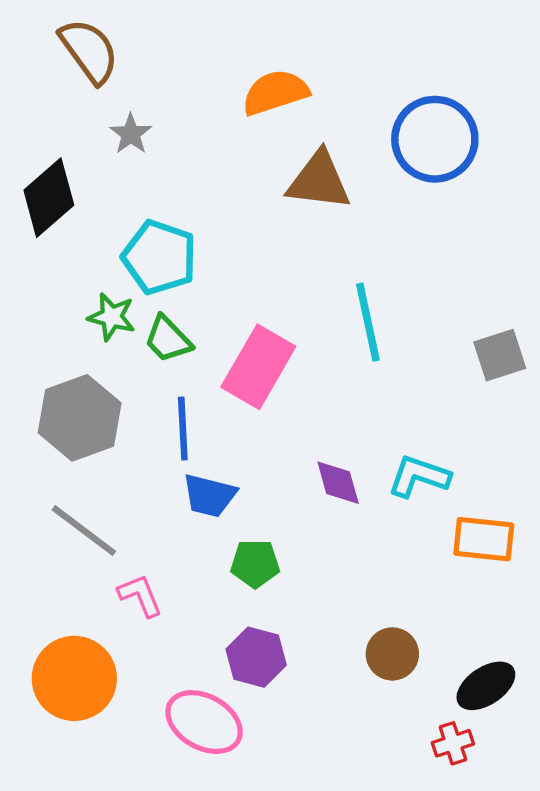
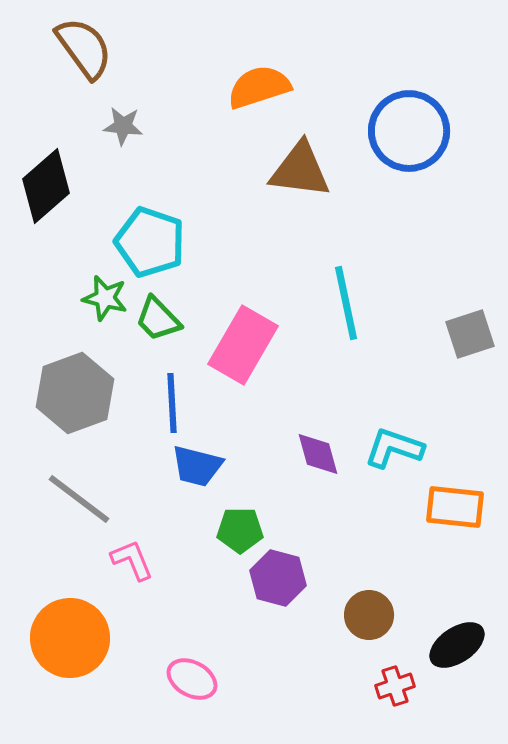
gray star: (131, 134) -> (123, 126), turned -30
purple hexagon: (256, 657) -> (278, 578), moved
pink ellipse: (204, 722) -> (192, 679), size x0.7
red cross: (453, 743) -> (395, 686), moved

